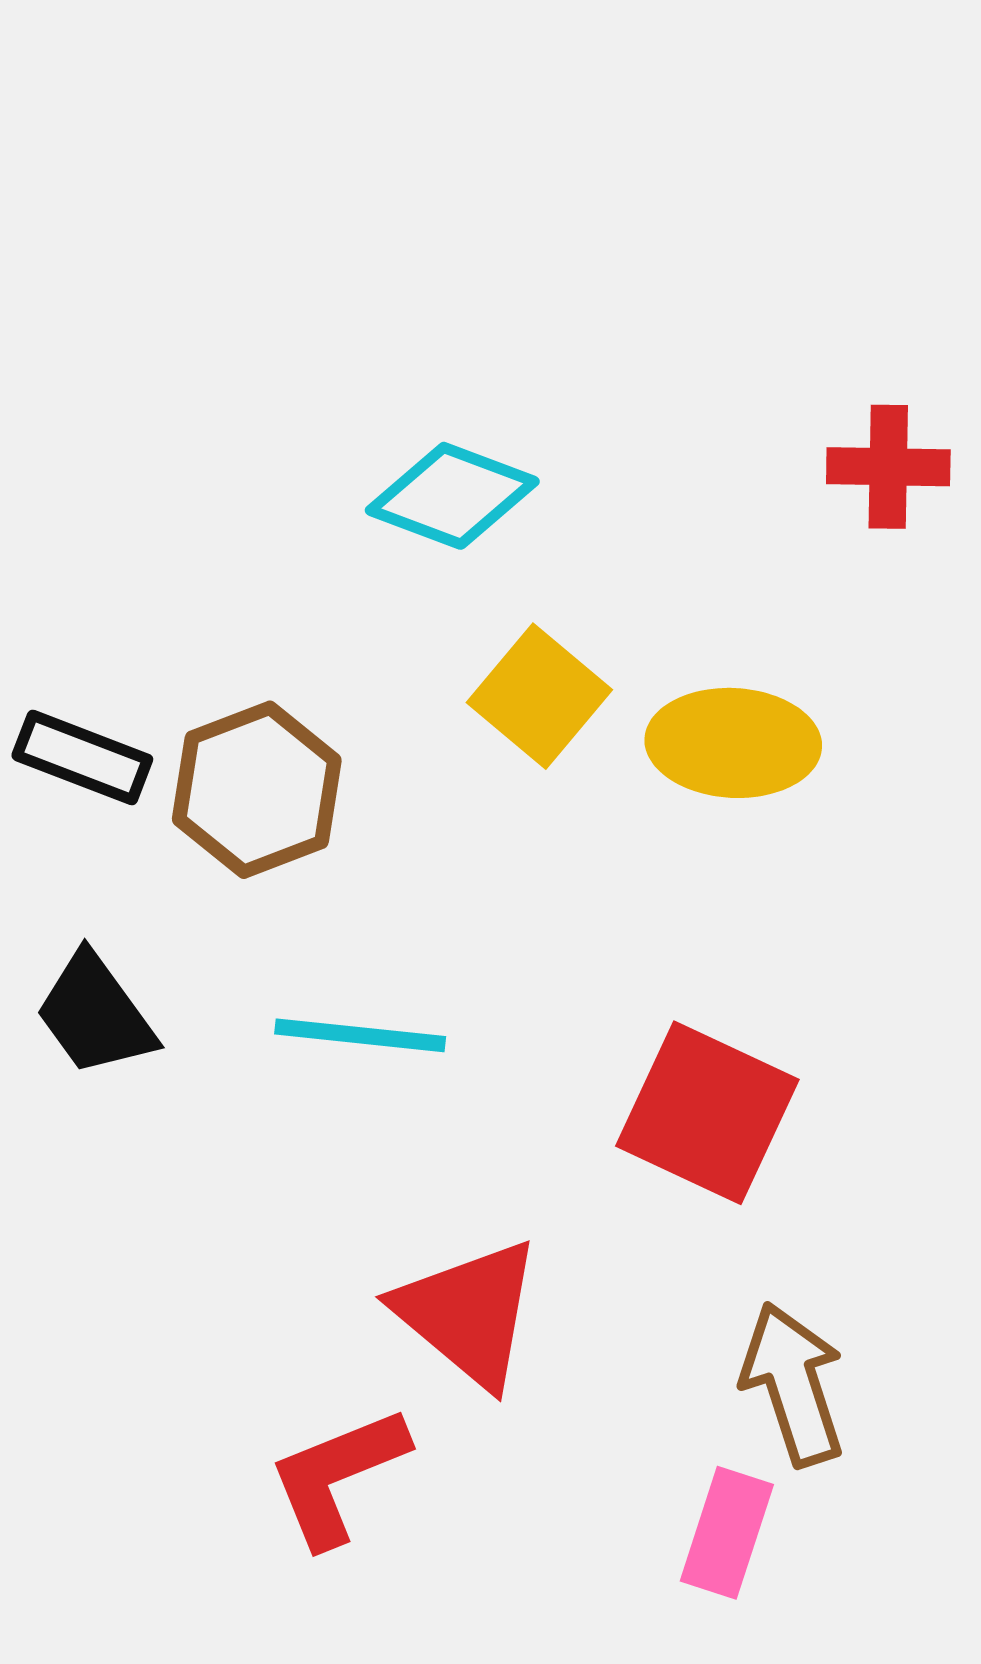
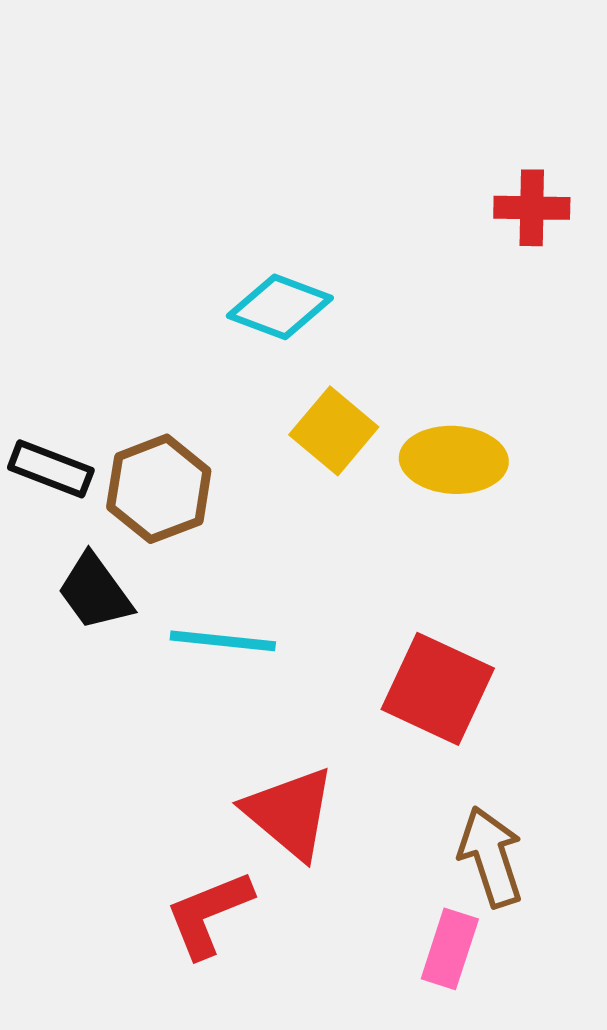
red cross: (888, 467) -> (532, 208), moved
black trapezoid: (95, 1014) -> (95, 592), moved

